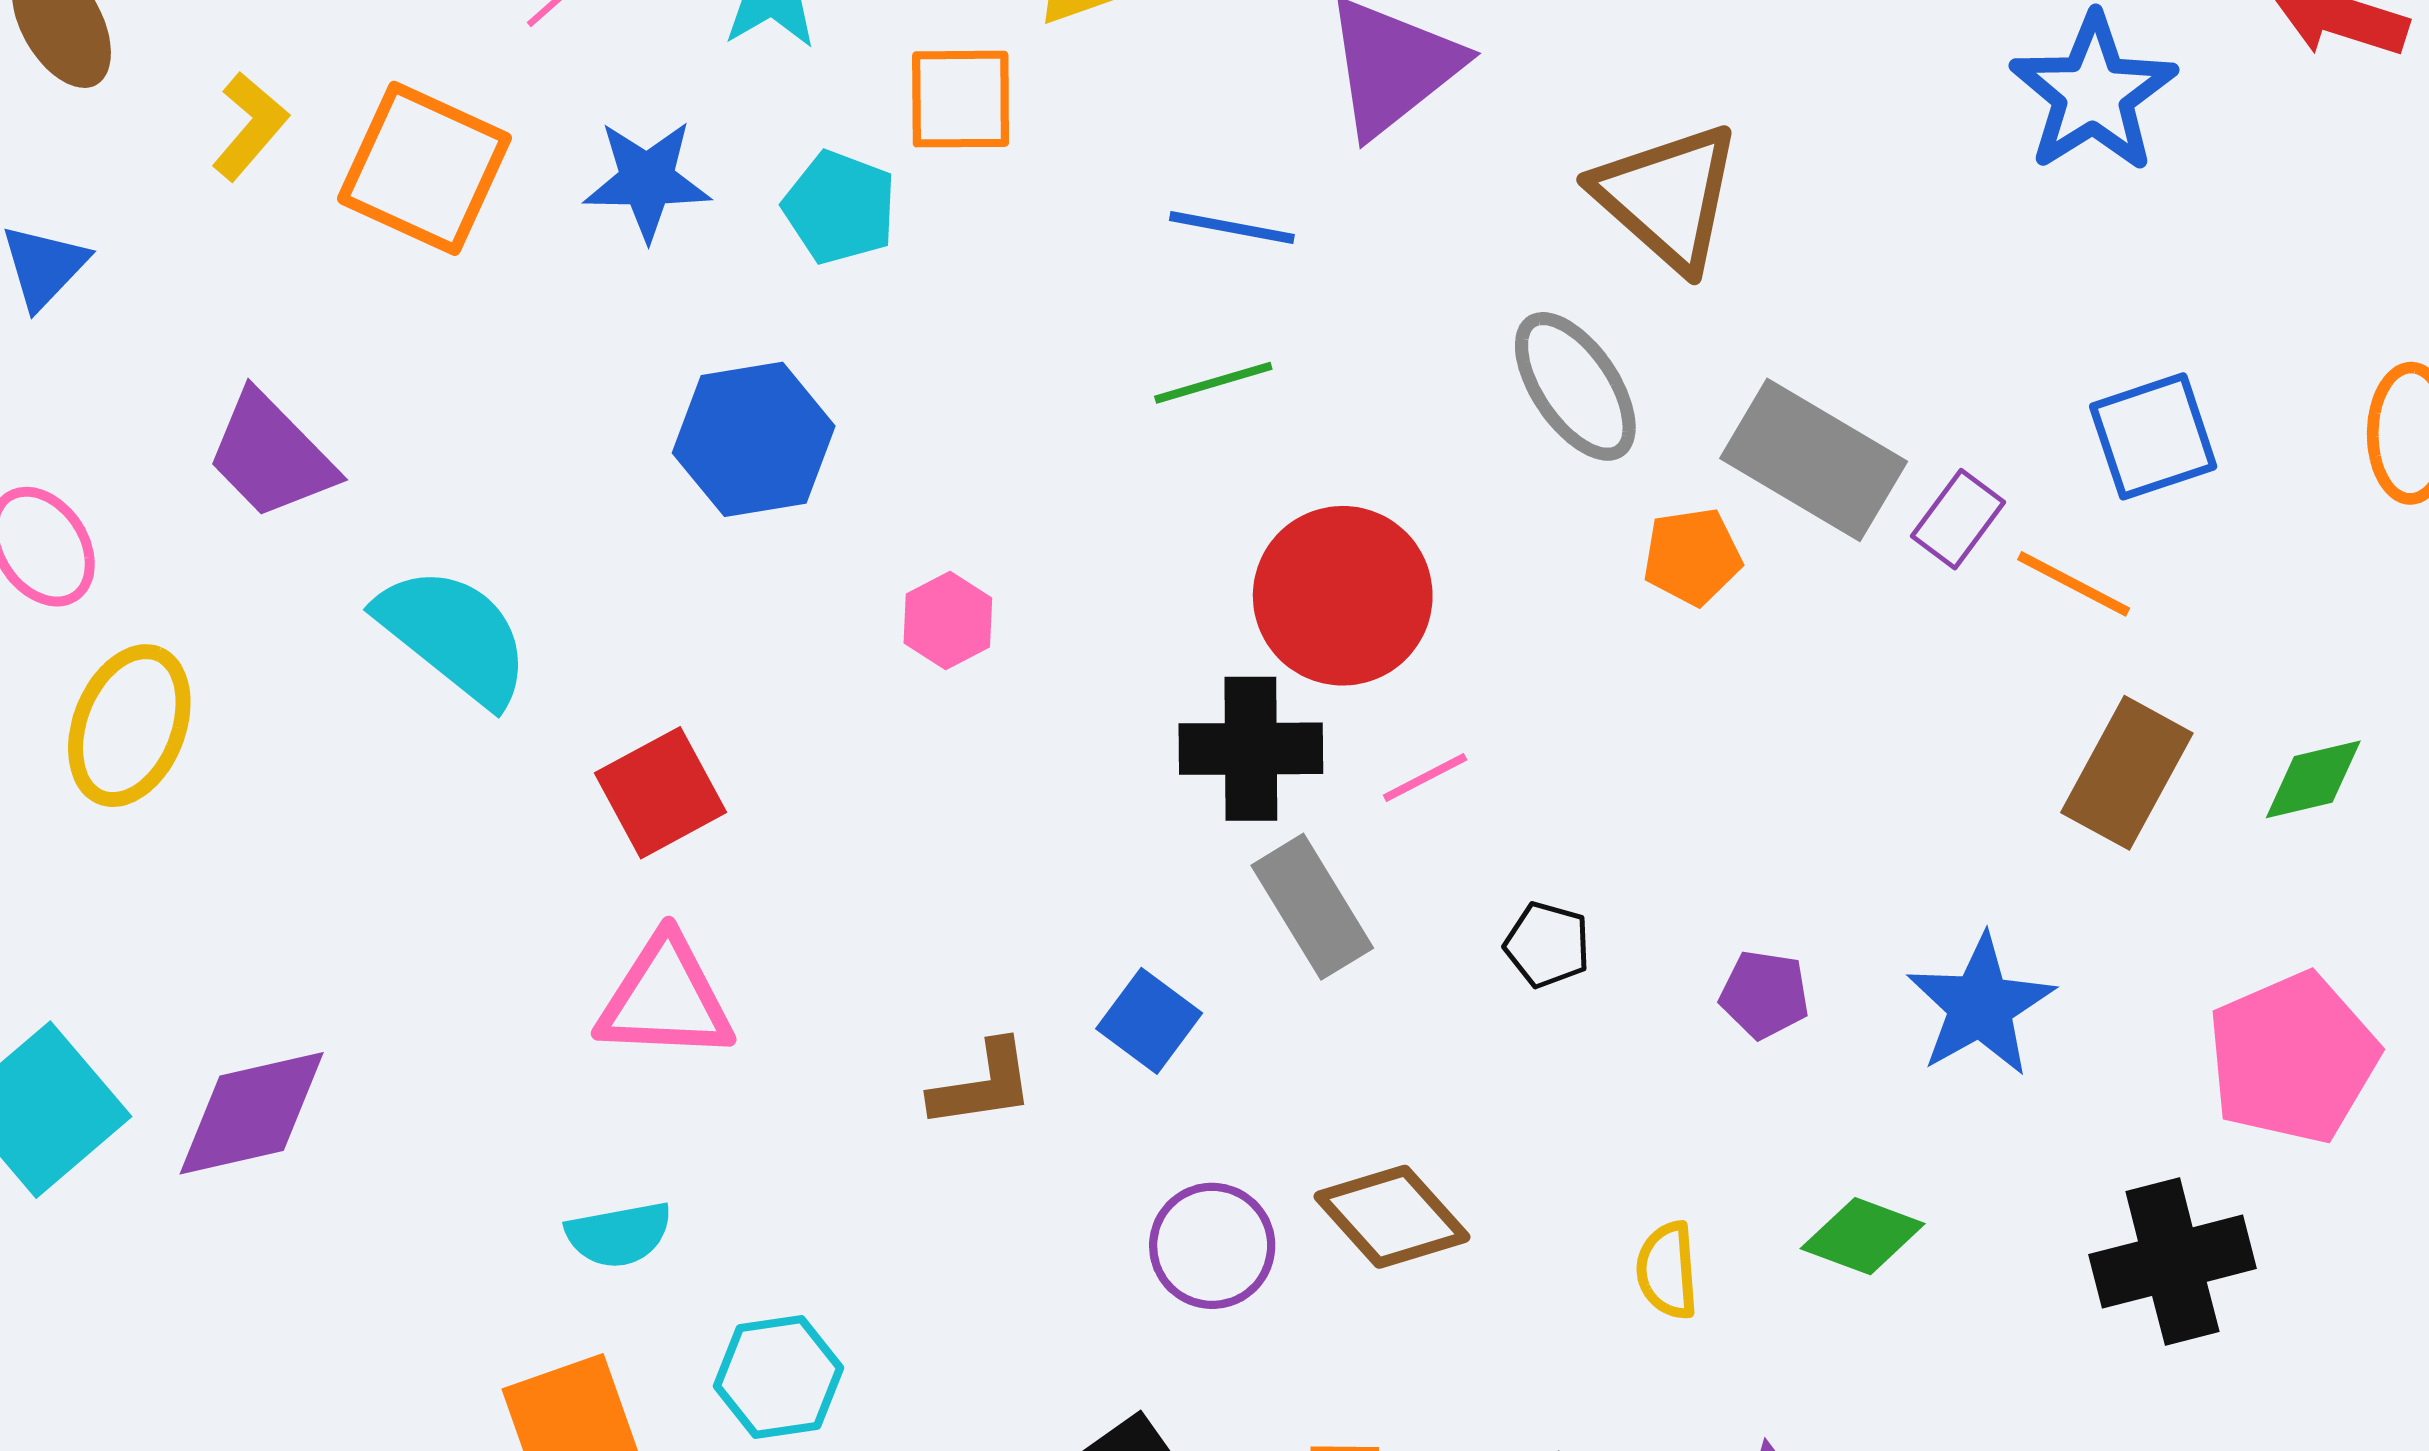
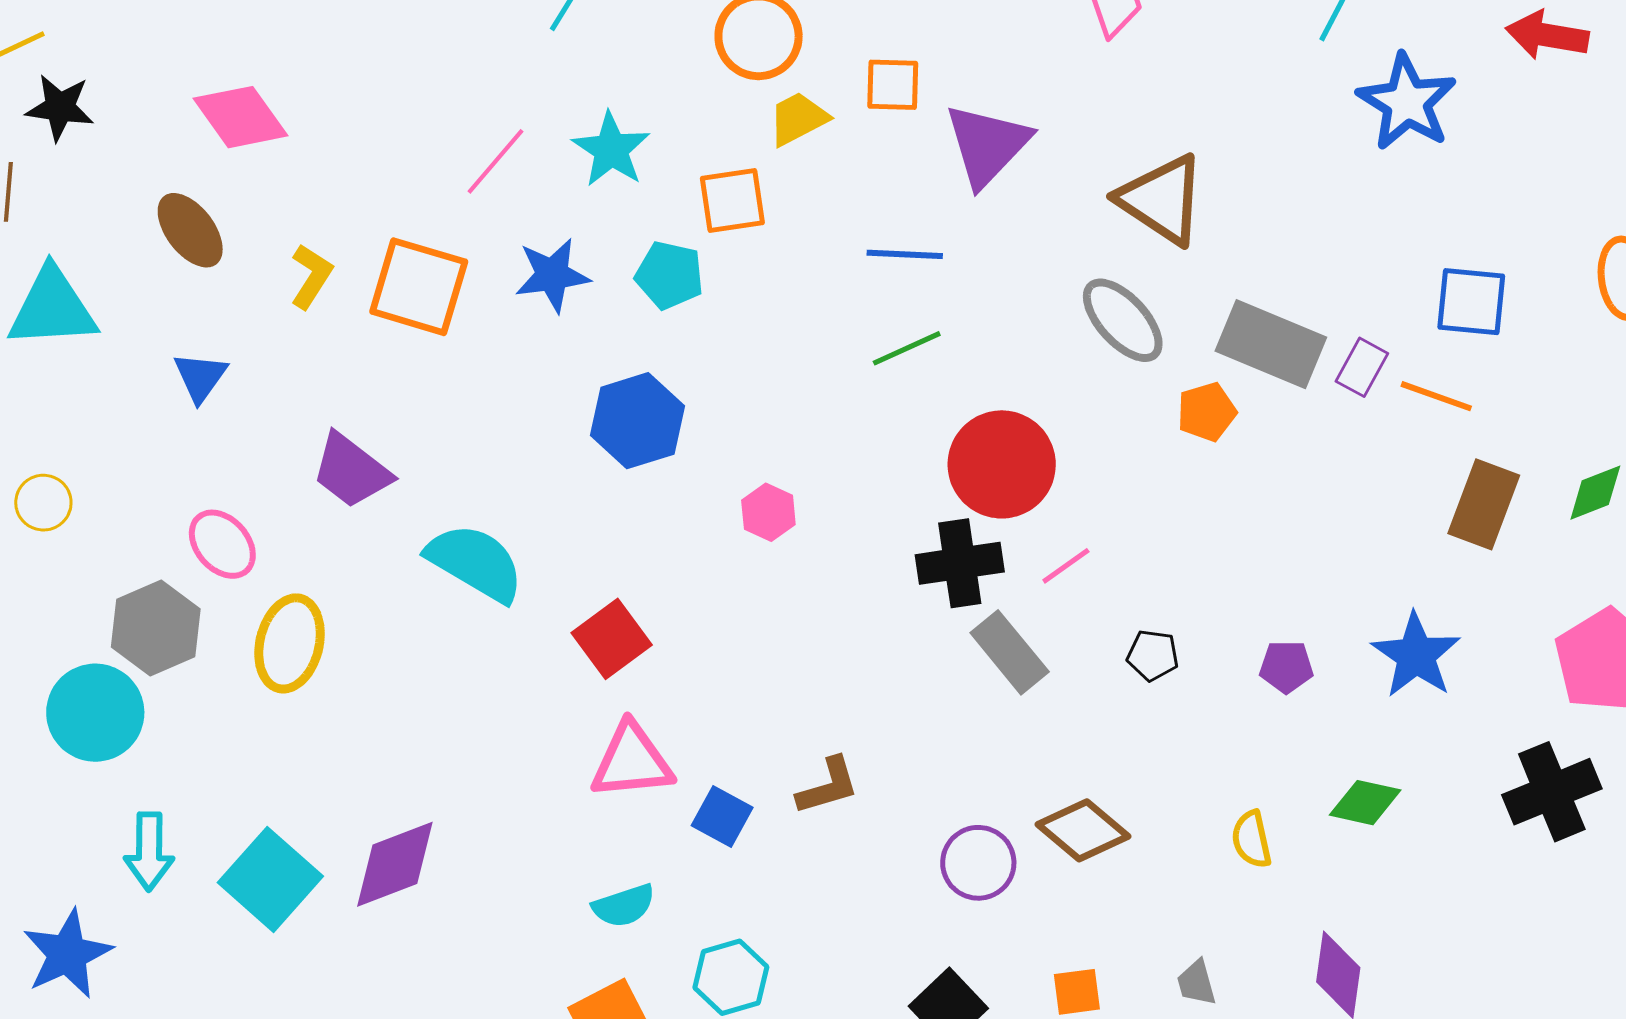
blue square: (2153, 436) -> (1471, 302), turned 32
blue square: (1149, 1021) -> (722, 816), moved

